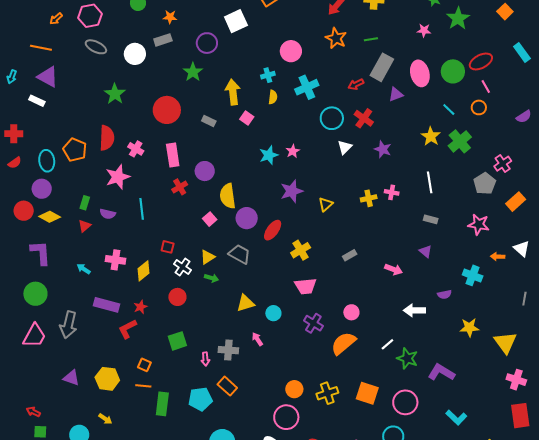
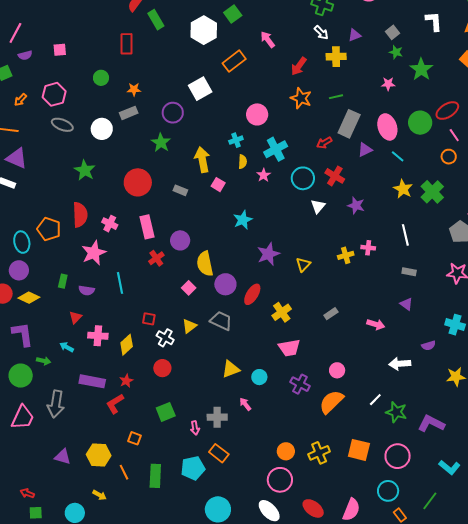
cyan line: (449, 109) -> (398, 156), moved
pink star: (293, 151) -> (264, 175), moved
red triangle: (85, 226) -> (75, 317), moved
green arrow: (212, 278) -> (44, 361), moved
orange line: (143, 386) -> (124, 472), moved, turned 63

